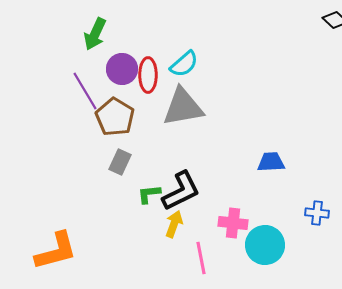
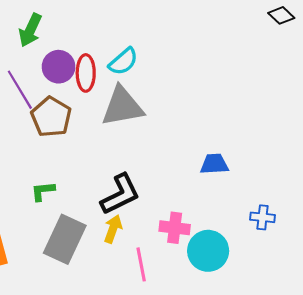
gray rectangle: (120, 162) -> (65, 239), moved, size x1.8
green L-shape: (149, 194) -> (43, 191), moved

